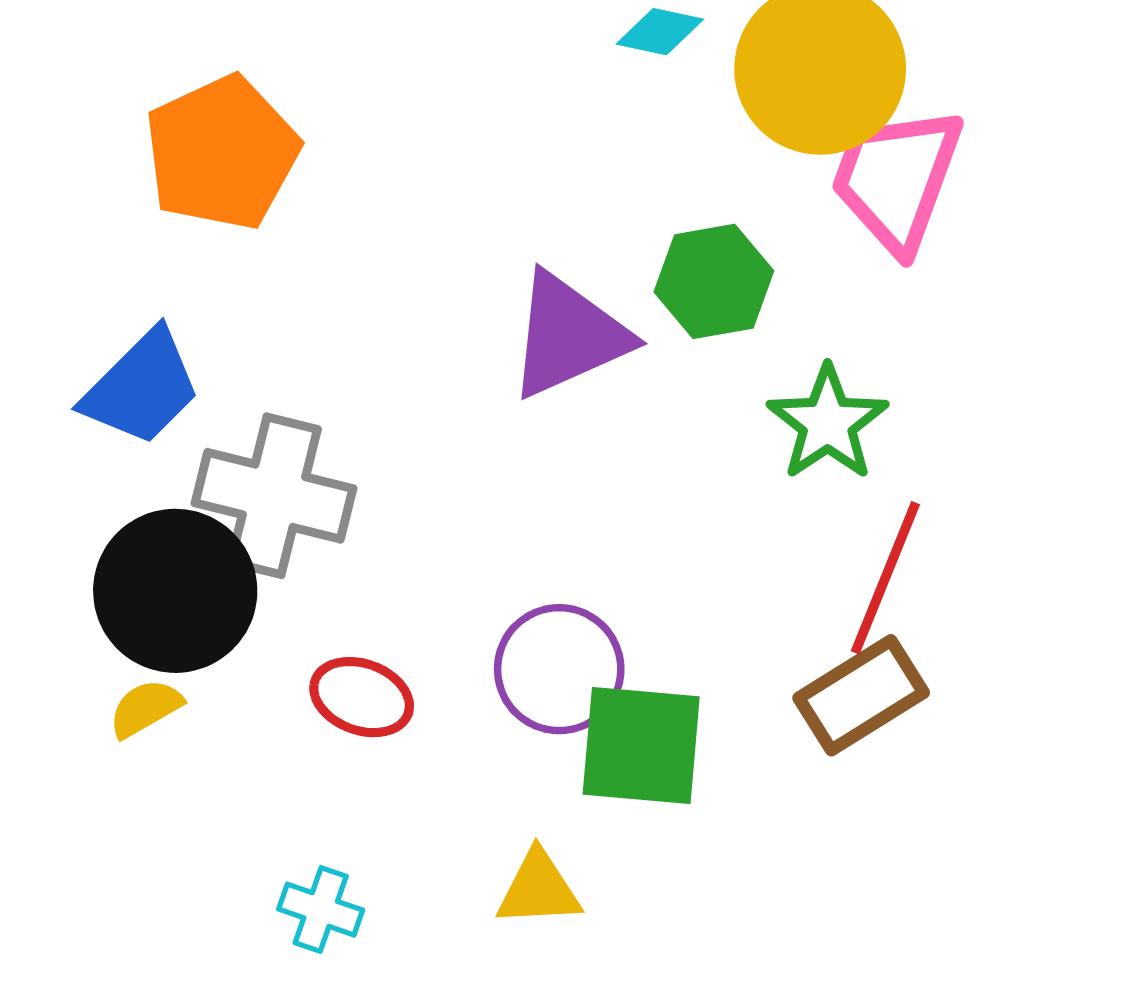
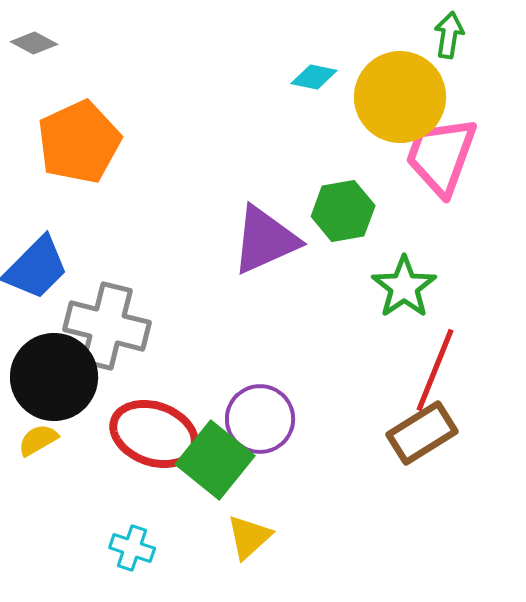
red ellipse: (362, 697) -> (154, 434), size x1.6
green square: (641, 746) -> (215, 460), moved, turned 34
yellow triangle: (539, 889) -> (249, 537), turned -39

